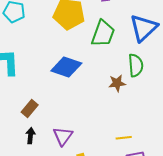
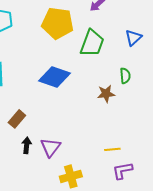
blue triangle: (144, 28) -> (133, 38), size x0.6
green semicircle: (136, 65) -> (125, 76), size x0.7
black arrow: (30, 136) -> (27, 145), moved

